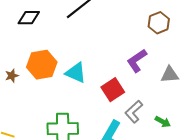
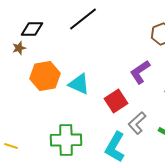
brown star: (12, 76) -> (19, 48), moved

